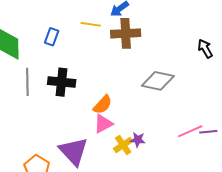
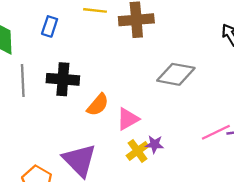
orange semicircle: (103, 105) -> (98, 105), moved
pink triangle: (103, 124) -> (128, 119), moved

